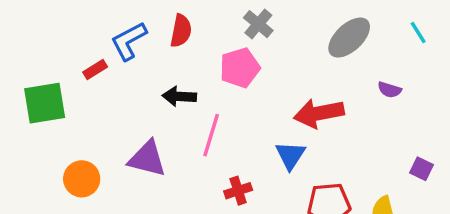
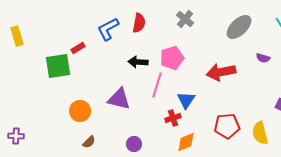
pink pentagon: (240, 68) -> (172, 58), moved
red rectangle: (95, 70) -> (78, 48), moved
blue triangle: (290, 155) -> (186, 100), moved

